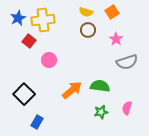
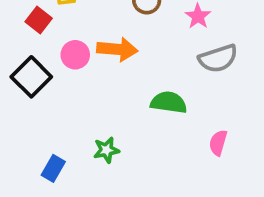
orange arrow: (72, 90) -> (117, 49), moved, turned 45
black square: (24, 94) -> (31, 77), moved
green star: (101, 112) -> (106, 150), moved

